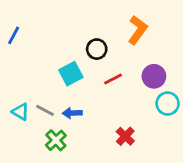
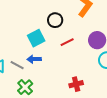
blue arrow: (72, 113) -> (34, 59), moved
red cross: (125, 136) -> (76, 84), turned 32

